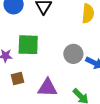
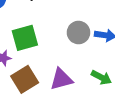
brown square: (18, 79) -> (25, 79), size x1.6

